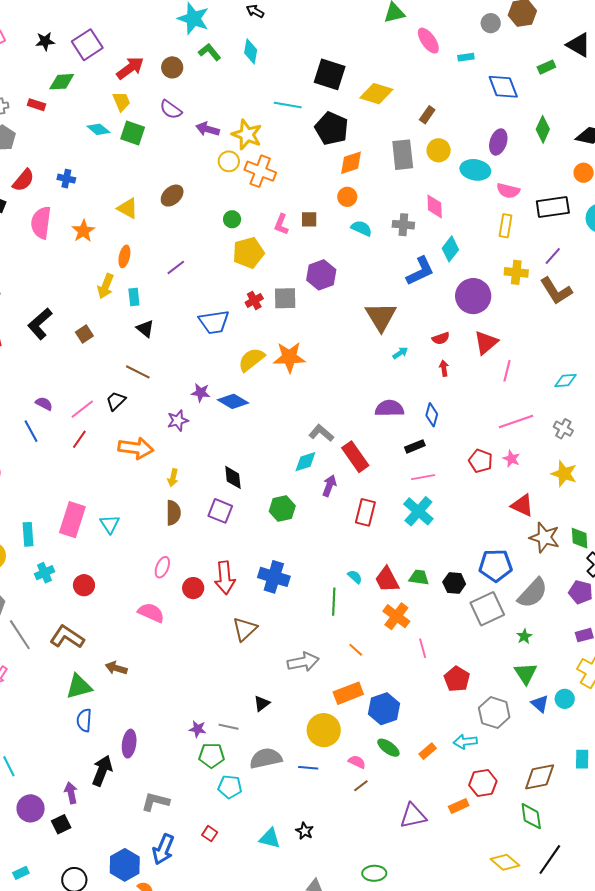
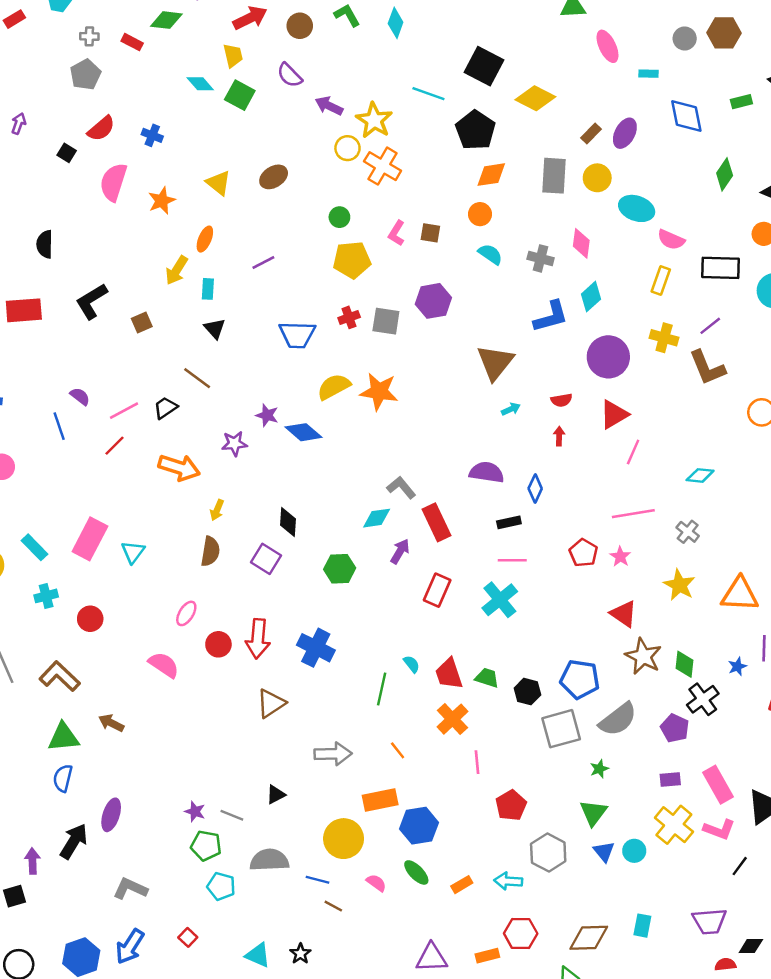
purple ellipse: (498, 142) -> (625, 133), moved
cyan rectangle: (28, 534) -> (34, 547), turned -50
brown line: (361, 786) -> (333, 906), moved, turned 56

